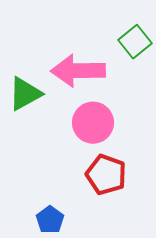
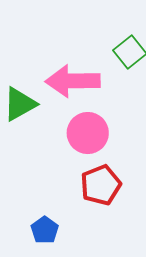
red pentagon: (106, 175) -> (101, 185), turned 30

